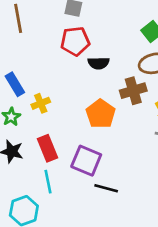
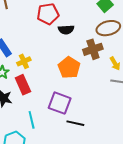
red rectangle: (48, 148) -> (23, 85), moved

